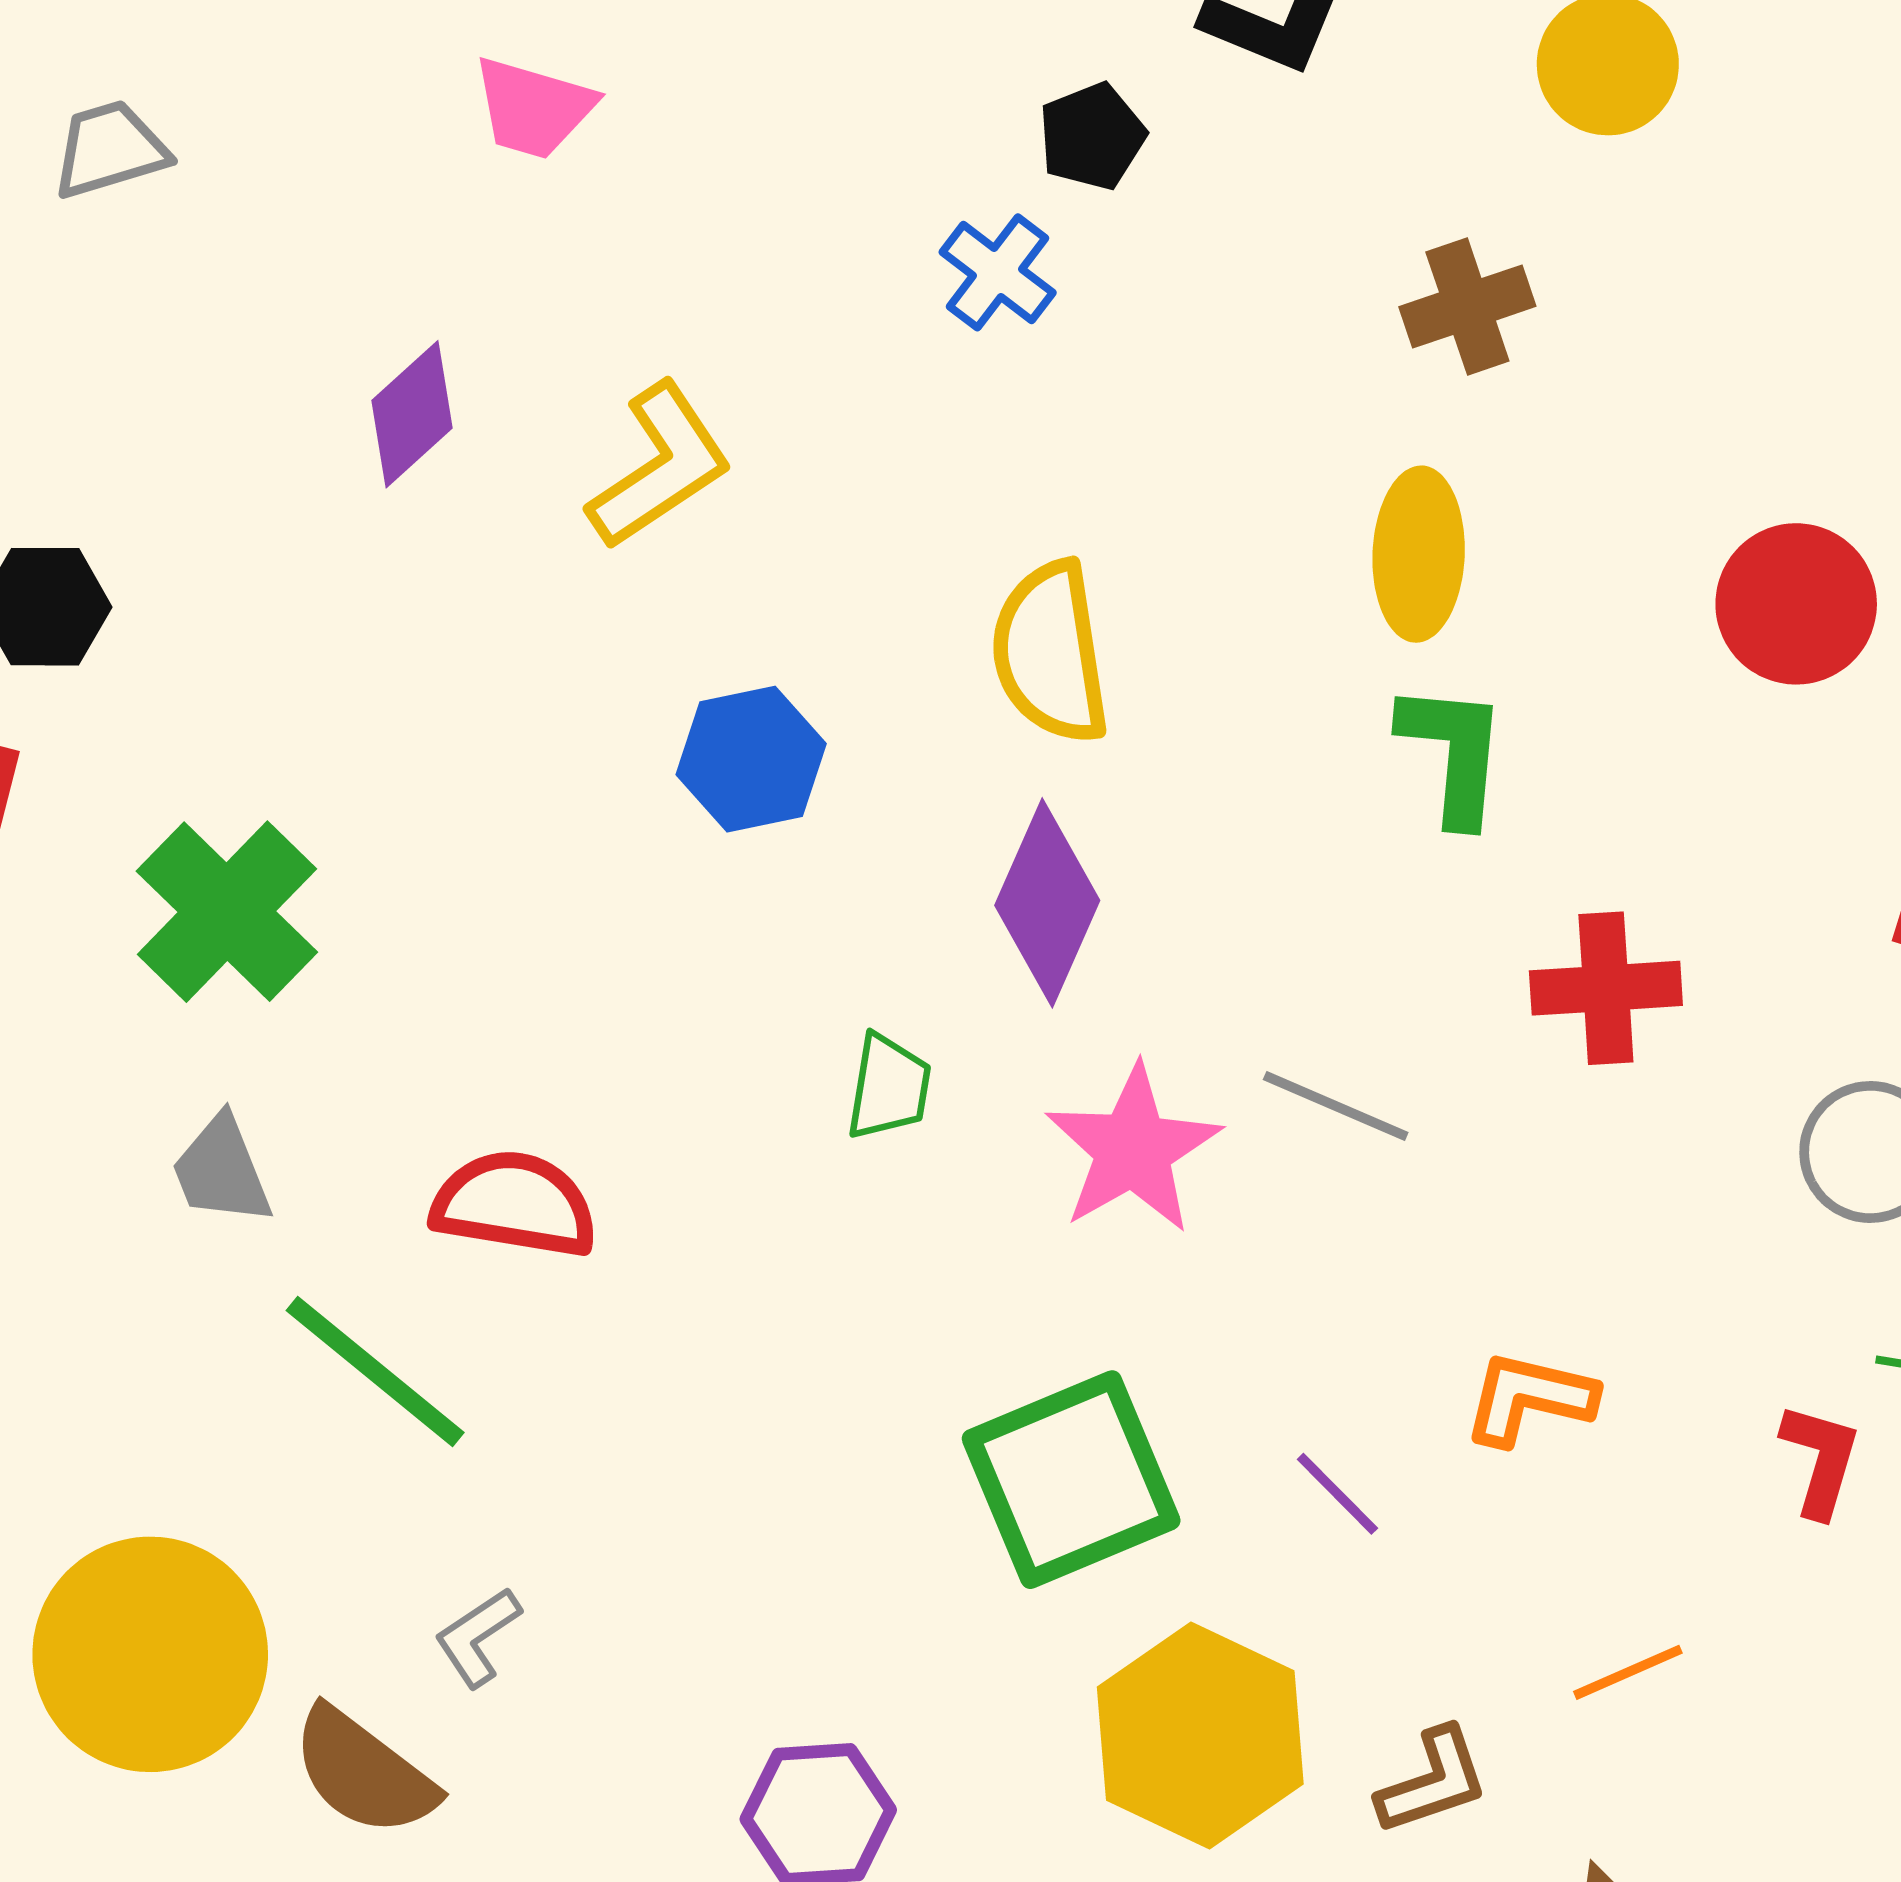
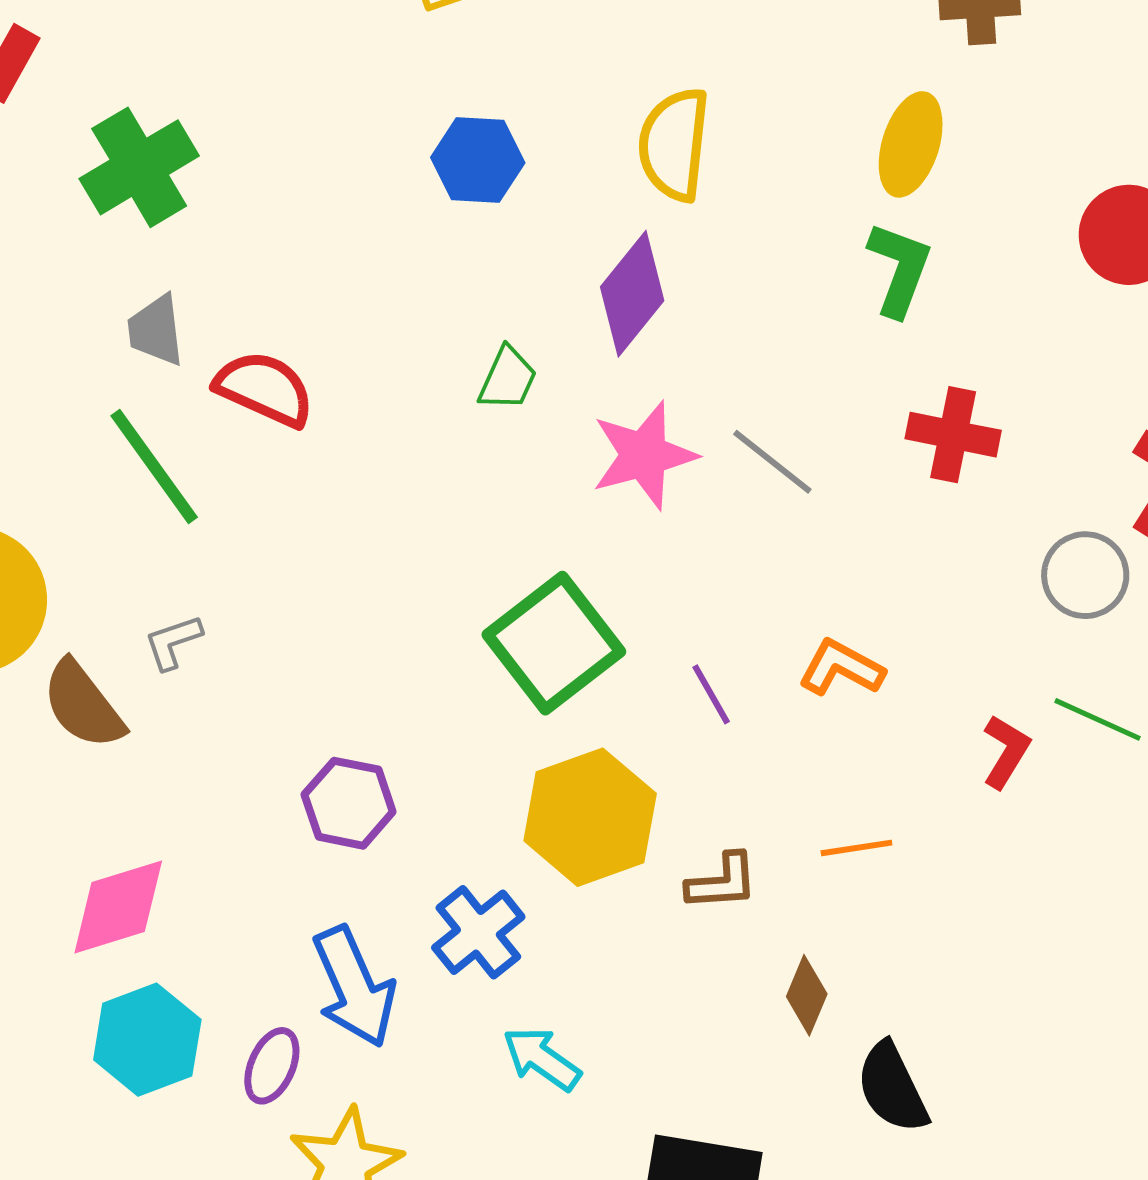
gray trapezoid: (222, 1170) -> (156, 330), moved
green square: (1071, 1480) -> (554, 643), turned -30

